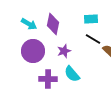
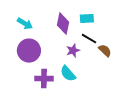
purple diamond: (53, 24) -> (63, 24), moved
purple star: (64, 51) -> (73, 51), moved

